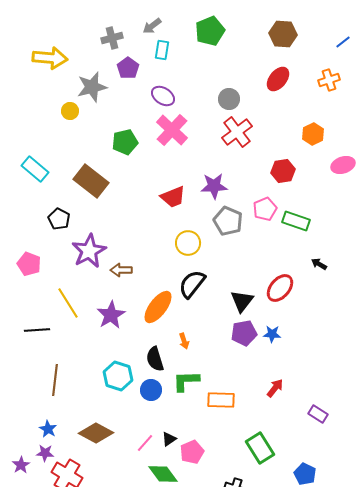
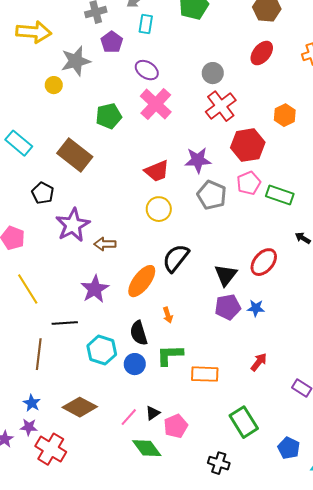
orange hexagon: (313, 134) -> (285, 115), moved
red hexagon: (283, 171) -> (248, 145), moved, size x1.4
yellow circle: (188, 243) -> (159, 209), moved
yellow line: (68, 303) -> (28, 289), moved
black line: (37, 330) -> (65, 323), moved

